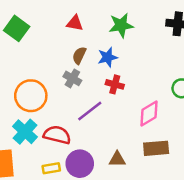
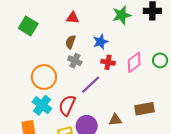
green star: (121, 25) -> (122, 15), moved
brown semicircle: (79, 55) -> (70, 42), moved
pink diamond: (149, 113) -> (134, 62), moved
red semicircle: (57, 135) -> (67, 105), turned -75

